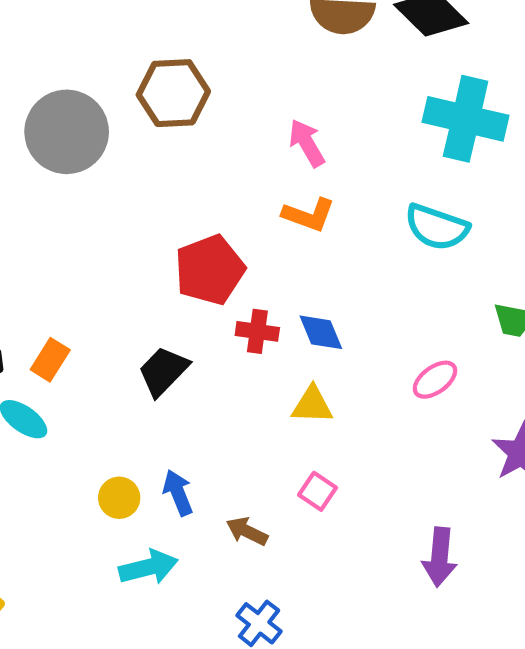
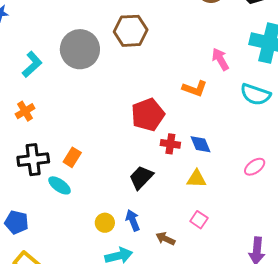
pink arrow: (307, 143) -> (220, 59), moved
black trapezoid: (163, 371) -> (141, 177), moved

